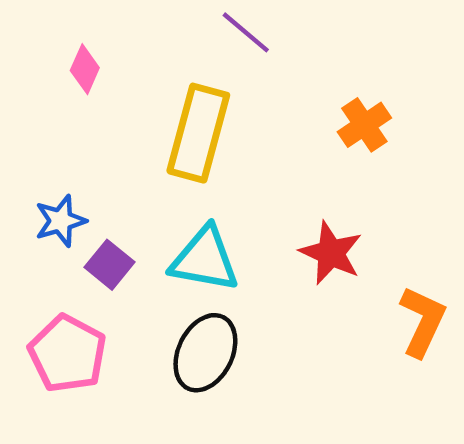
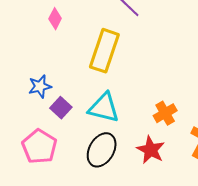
orange cross: (364, 125) -> (165, 113), moved
red star: (331, 253) -> (151, 150), moved

